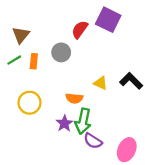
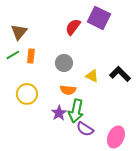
gray circle: (61, 52) -> (64, 63), moved

